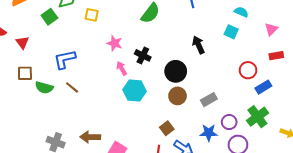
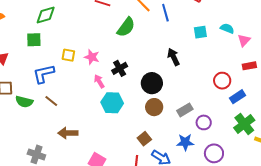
cyan semicircle: (241, 12) -> (227, 28), moved
yellow square: (92, 15) -> (68, 55), moved
green square: (49, 17) -> (34, 40), moved, turned 35
cyan square: (231, 32) -> (200, 32), moved, turned -32
black cross: (143, 55) -> (120, 68), turned 35
green cross: (257, 117) -> (244, 124), moved
purple circle: (229, 122) -> (204, 122), moved
brown arrow: (90, 137) -> (68, 133), moved

